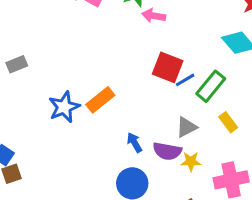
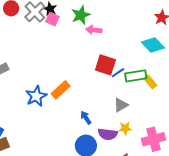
green rectangle: (211, 86) -> (136, 76), turned 45
yellow rectangle: (228, 122) -> (150, 82), moved
purple semicircle: (167, 151) -> (108, 134), moved

